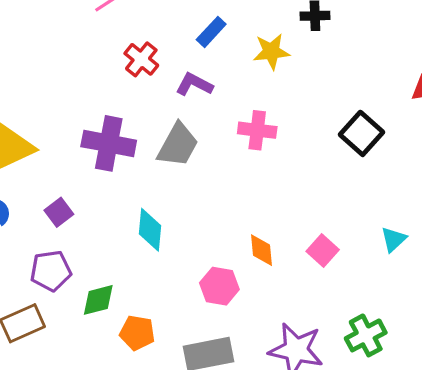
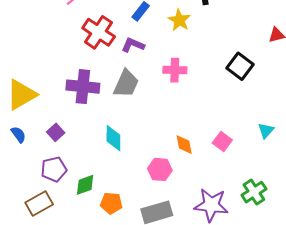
yellow star: (271, 52) -> (179, 20), turned -30
red cross: (141, 59) -> (99, 32), size x1.5

